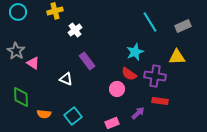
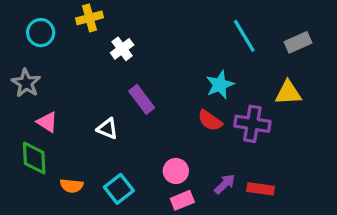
cyan circle: (18, 12) -> (41, 33), moved
pink triangle: (33, 63) -> (47, 122), moved
pink circle: (117, 89) -> (176, 171), moved
red rectangle: (160, 101) -> (261, 189), moved

